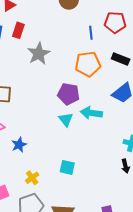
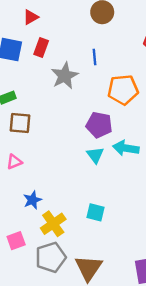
blue line: (91, 33) -> (94, 57), moved
blue star: (19, 145) -> (32, 200), moved
yellow cross: (32, 178) -> (53, 224), size x1.5

